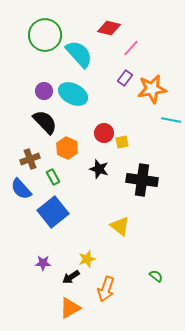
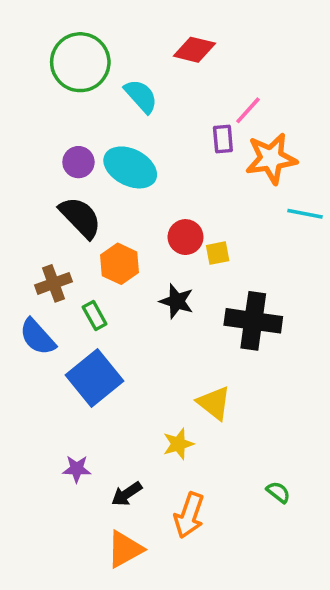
pink line: (131, 48) -> (248, 110), moved
cyan semicircle: (79, 54) -> (141, 96), size x0.7
purple rectangle: (125, 78) -> (223, 139), turned -42
yellow star: (87, 259) -> (178, 444), moved

